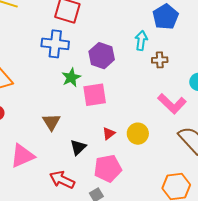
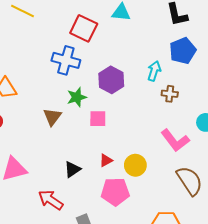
pink square: (95, 95) -> (98, 119), size x0.7
brown triangle: (51, 122) -> (52, 117), moved
pink pentagon: (108, 168) -> (115, 192), moved

